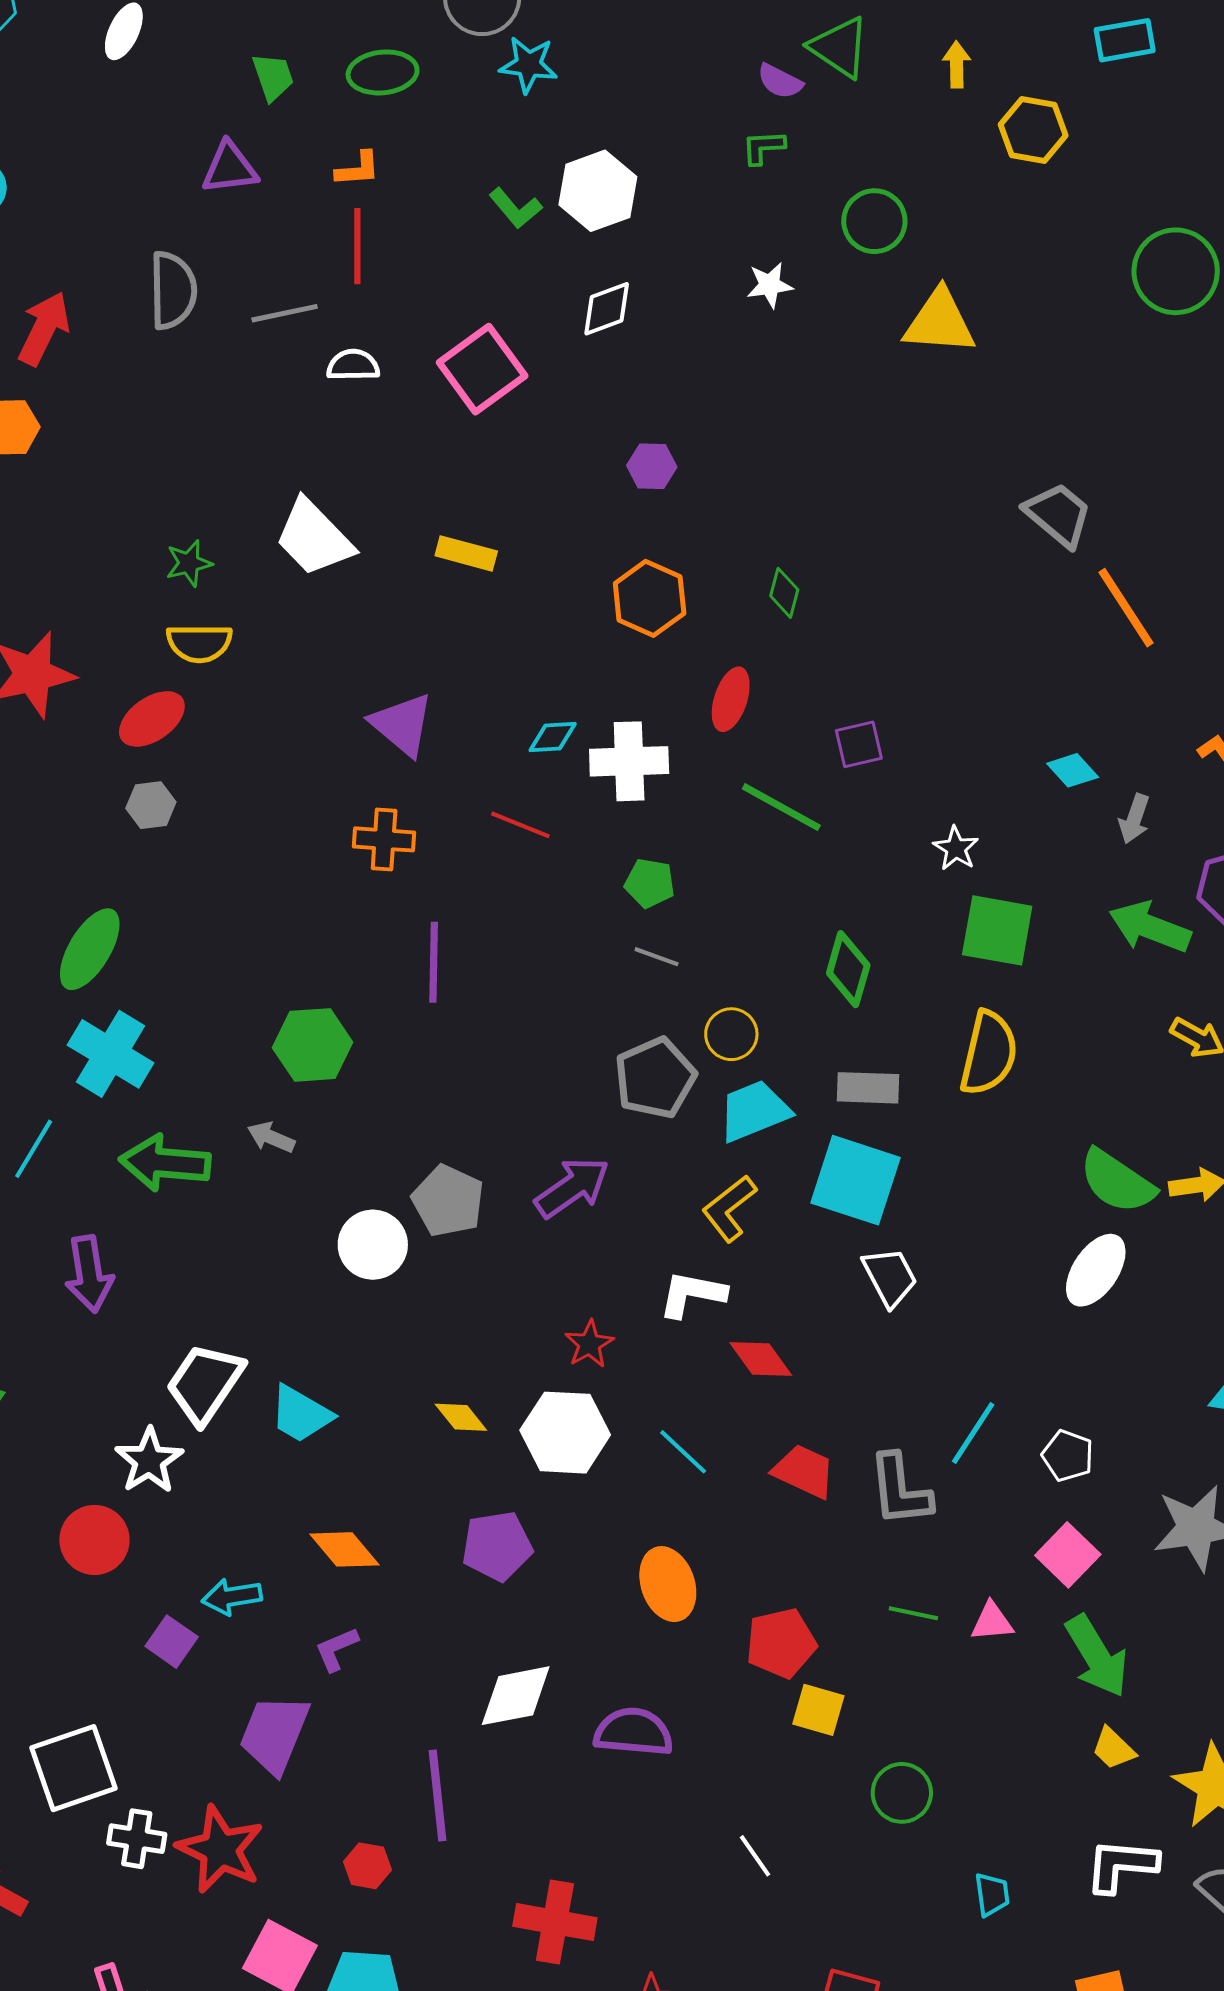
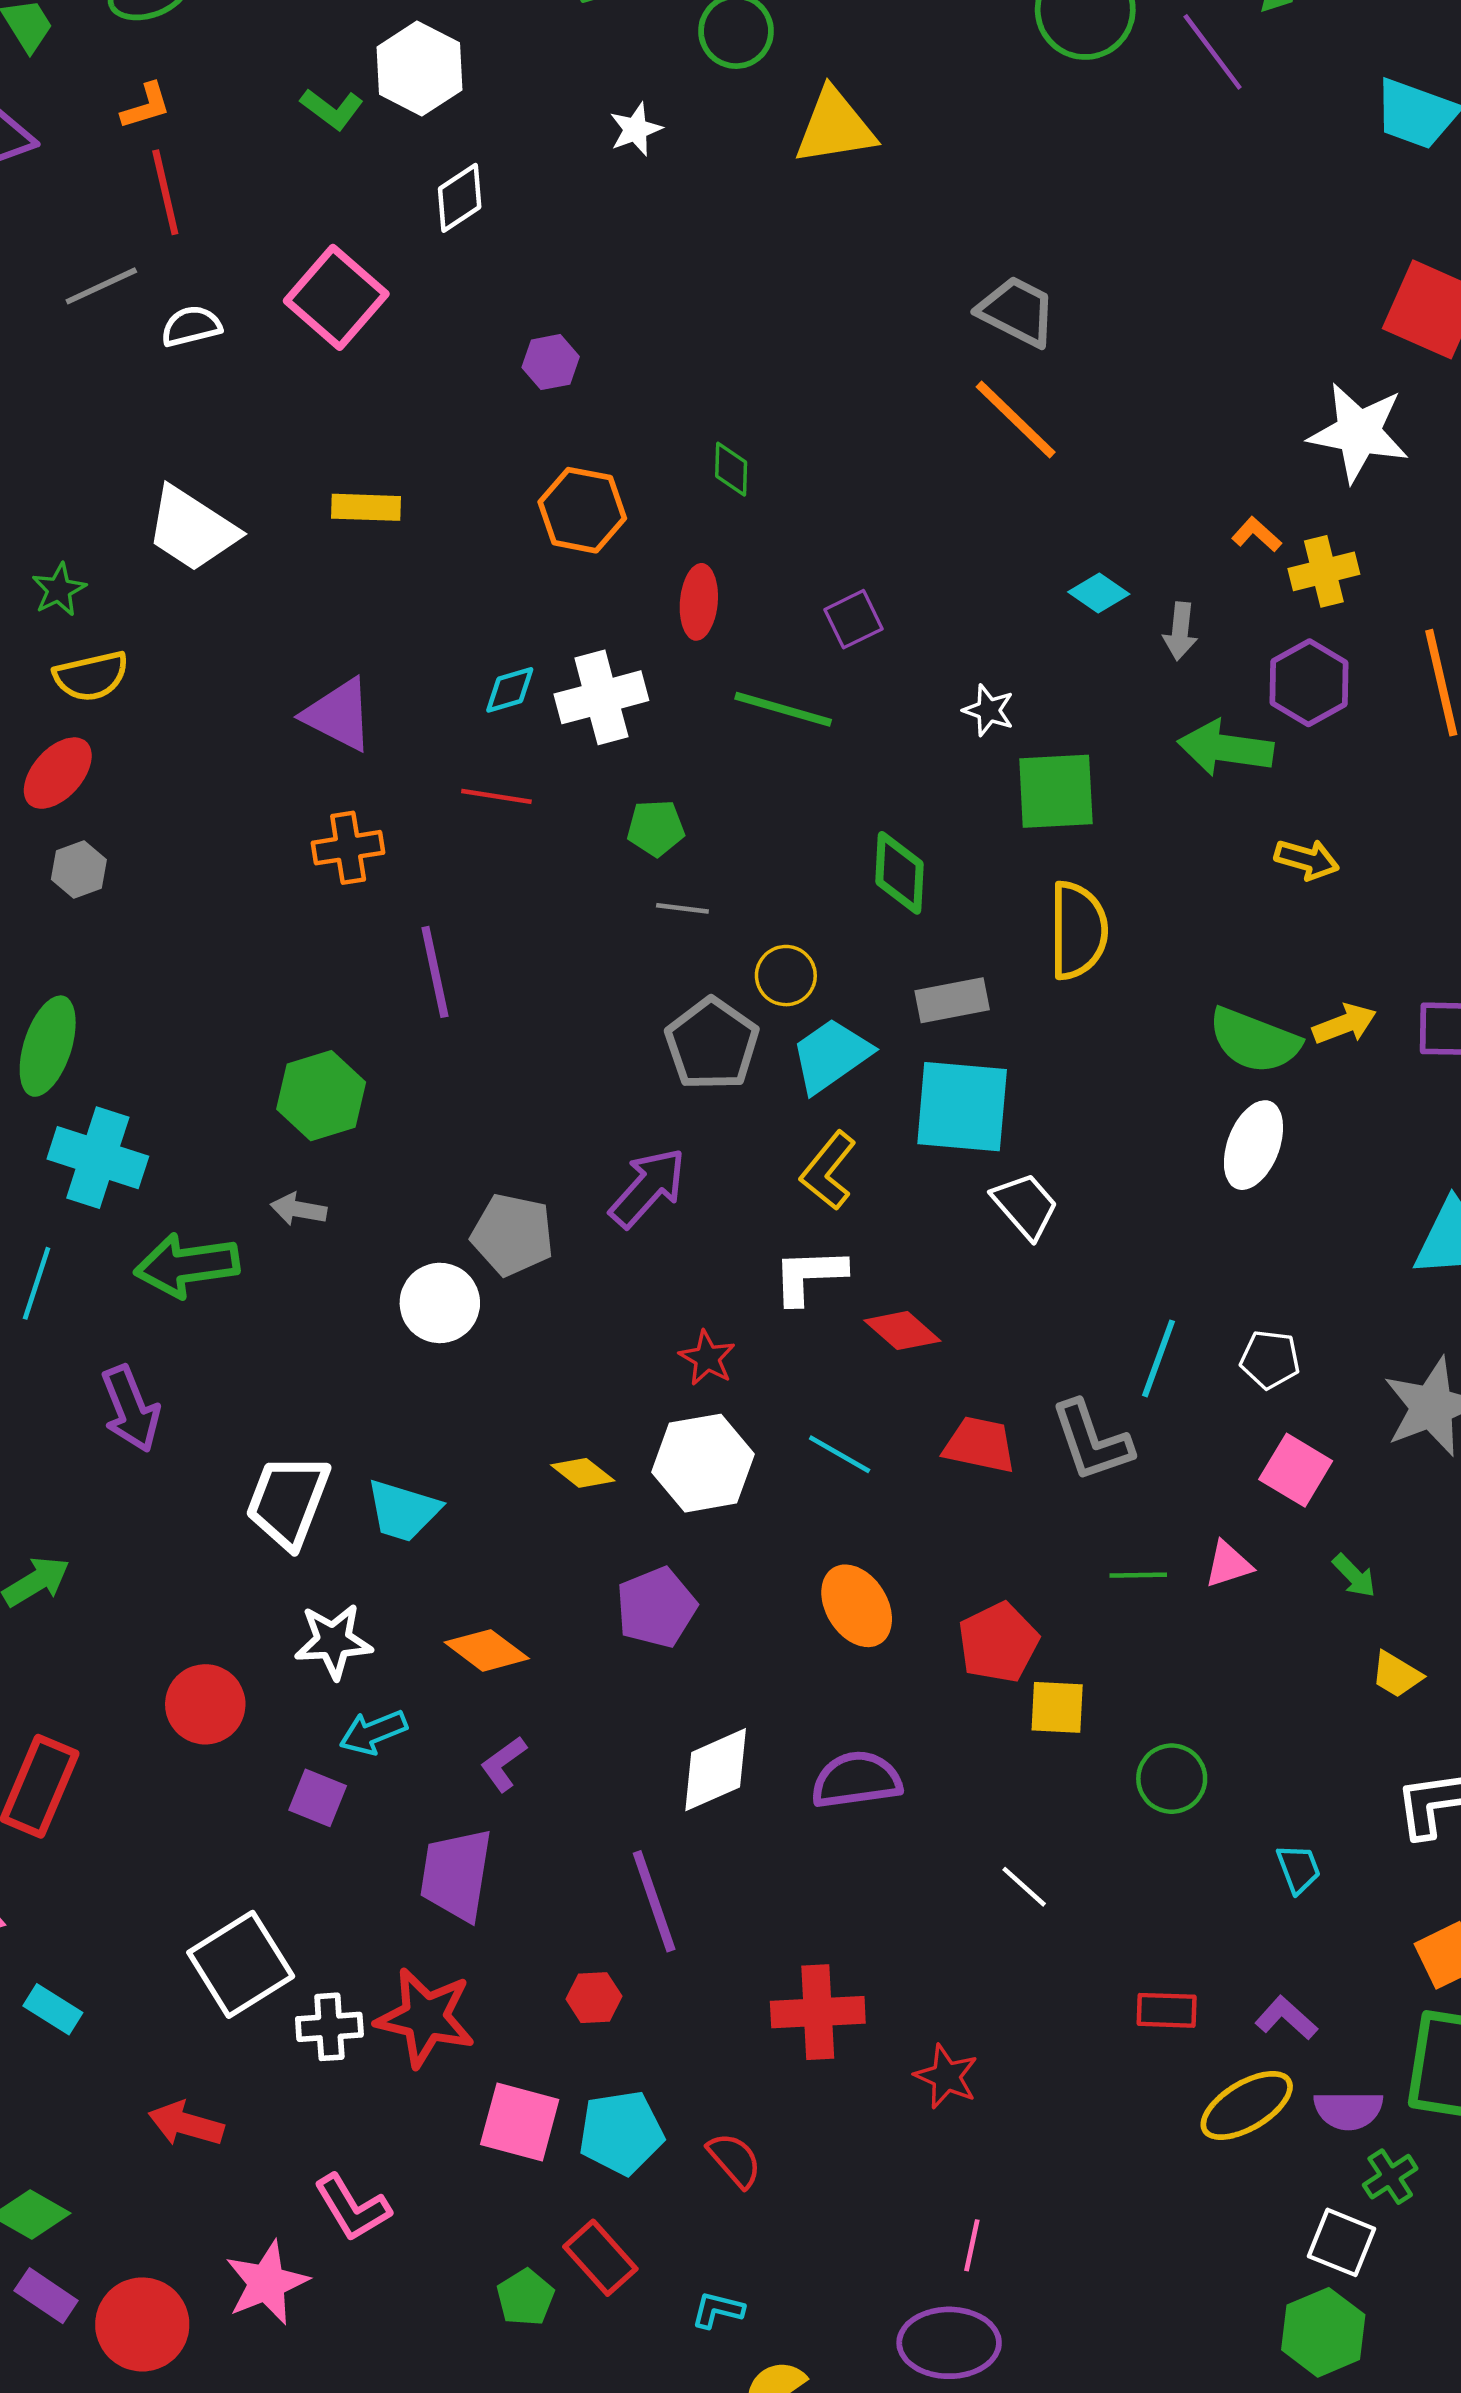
orange line: (1126, 608) -> (1016, 419), moved
white star: (149, 1461) -> (333, 1641), moved, turned -30
green arrow: (1097, 1656) -> (1354, 1576), size x0.5

